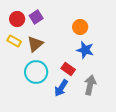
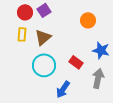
yellow rectangle: (14, 41) -> (22, 34), turned 64
blue star: (85, 50) -> (101, 50), moved
blue arrow: (61, 88) -> (63, 89), moved

